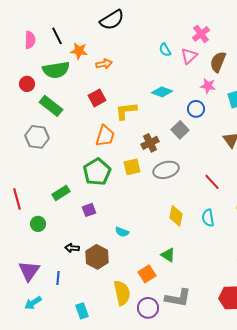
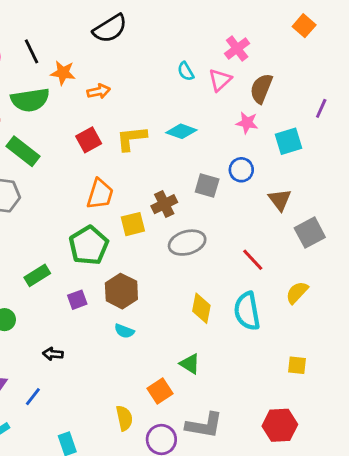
blue circle: (196, 109) -> (241, 170), moved
yellow L-shape: (126, 111) -> (131, 138), moved
gray square: (180, 130) -> (207, 186), turned -30
yellow square: (132, 167) -> (133, 224), moved
cyan semicircle: (208, 218) -> (247, 311), size x1.5
brown hexagon: (97, 257) -> (121, 291), moved
blue line: (58, 278) -> (33, 397), turned 32
yellow semicircle: (122, 293) -> (124, 418), size x0.7

